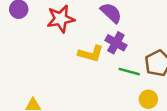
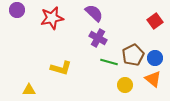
yellow L-shape: (91, 54) -> (61, 68), moved

